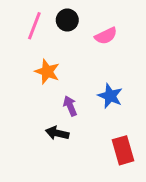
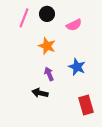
orange star: (47, 72) -> (47, 46), moved

